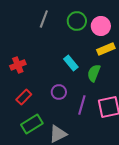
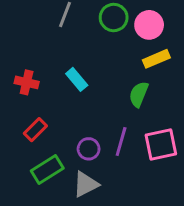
cyan rectangle: (71, 63) -> (77, 79), moved
red cross: (18, 65) -> (27, 82), turned 35
purple circle: (59, 92) -> (89, 149), moved

